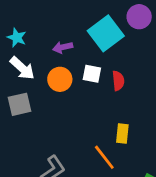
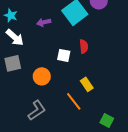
white square: (92, 74) -> (64, 55), moved
orange circle: (60, 79) -> (42, 76), moved
yellow rectangle: (122, 134) -> (87, 84), turned -40

